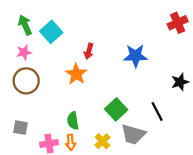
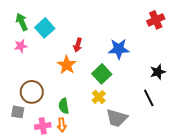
brown circle: (26, 81) -> (32, 92), moved
green square: (116, 109) -> (102, 74), moved
black line: (157, 112) -> (149, 98), moved
yellow cross: (102, 141) -> (99, 97), moved

